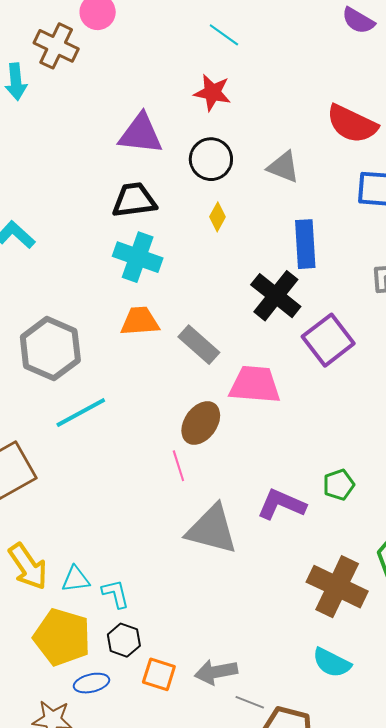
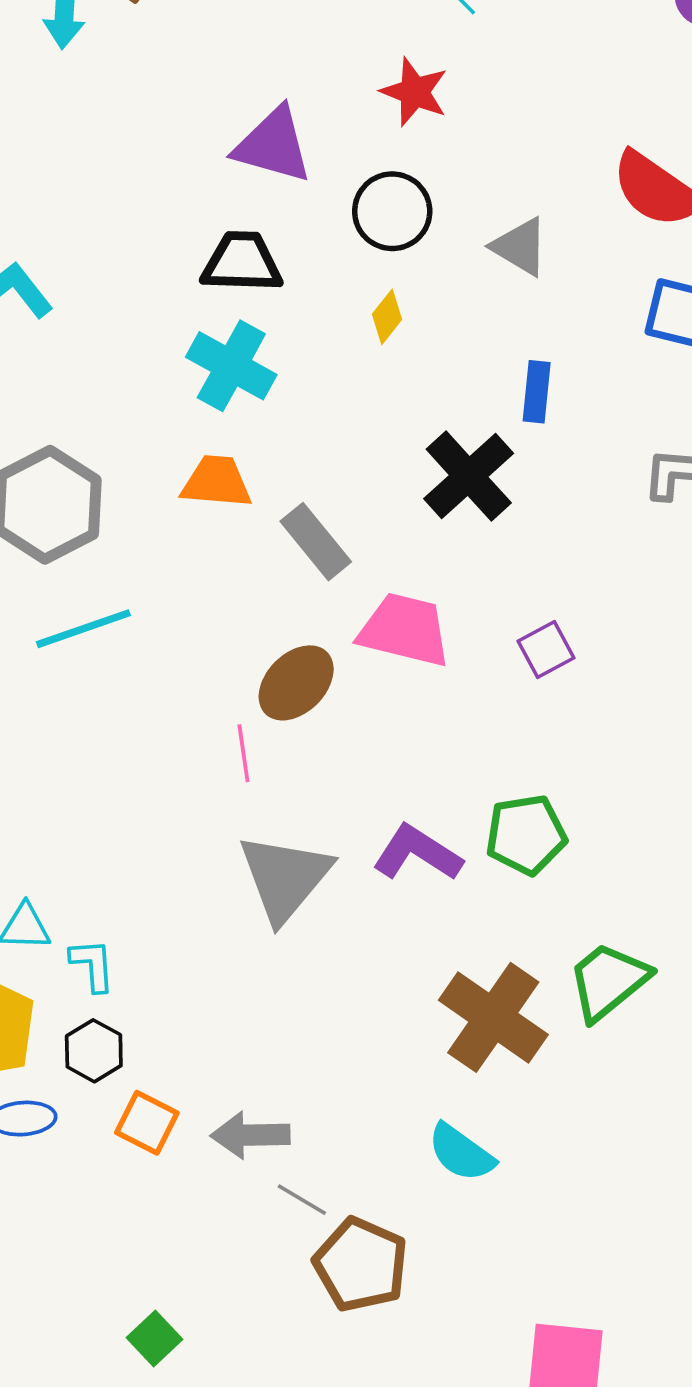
blue rectangle: (305, 244) -> (537, 392), size x0.7
purple square: (328, 340) -> (546, 649), moved, size x0.6
green pentagon: (339, 485) -> (526, 835), size x1.4
gray triangle: (212, 529) -> (285, 878), turned 46

